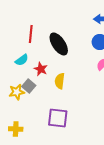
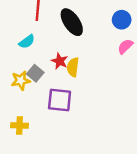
red star: (41, 69) -> (60, 61), moved
purple square: (58, 118) -> (60, 100), moved

